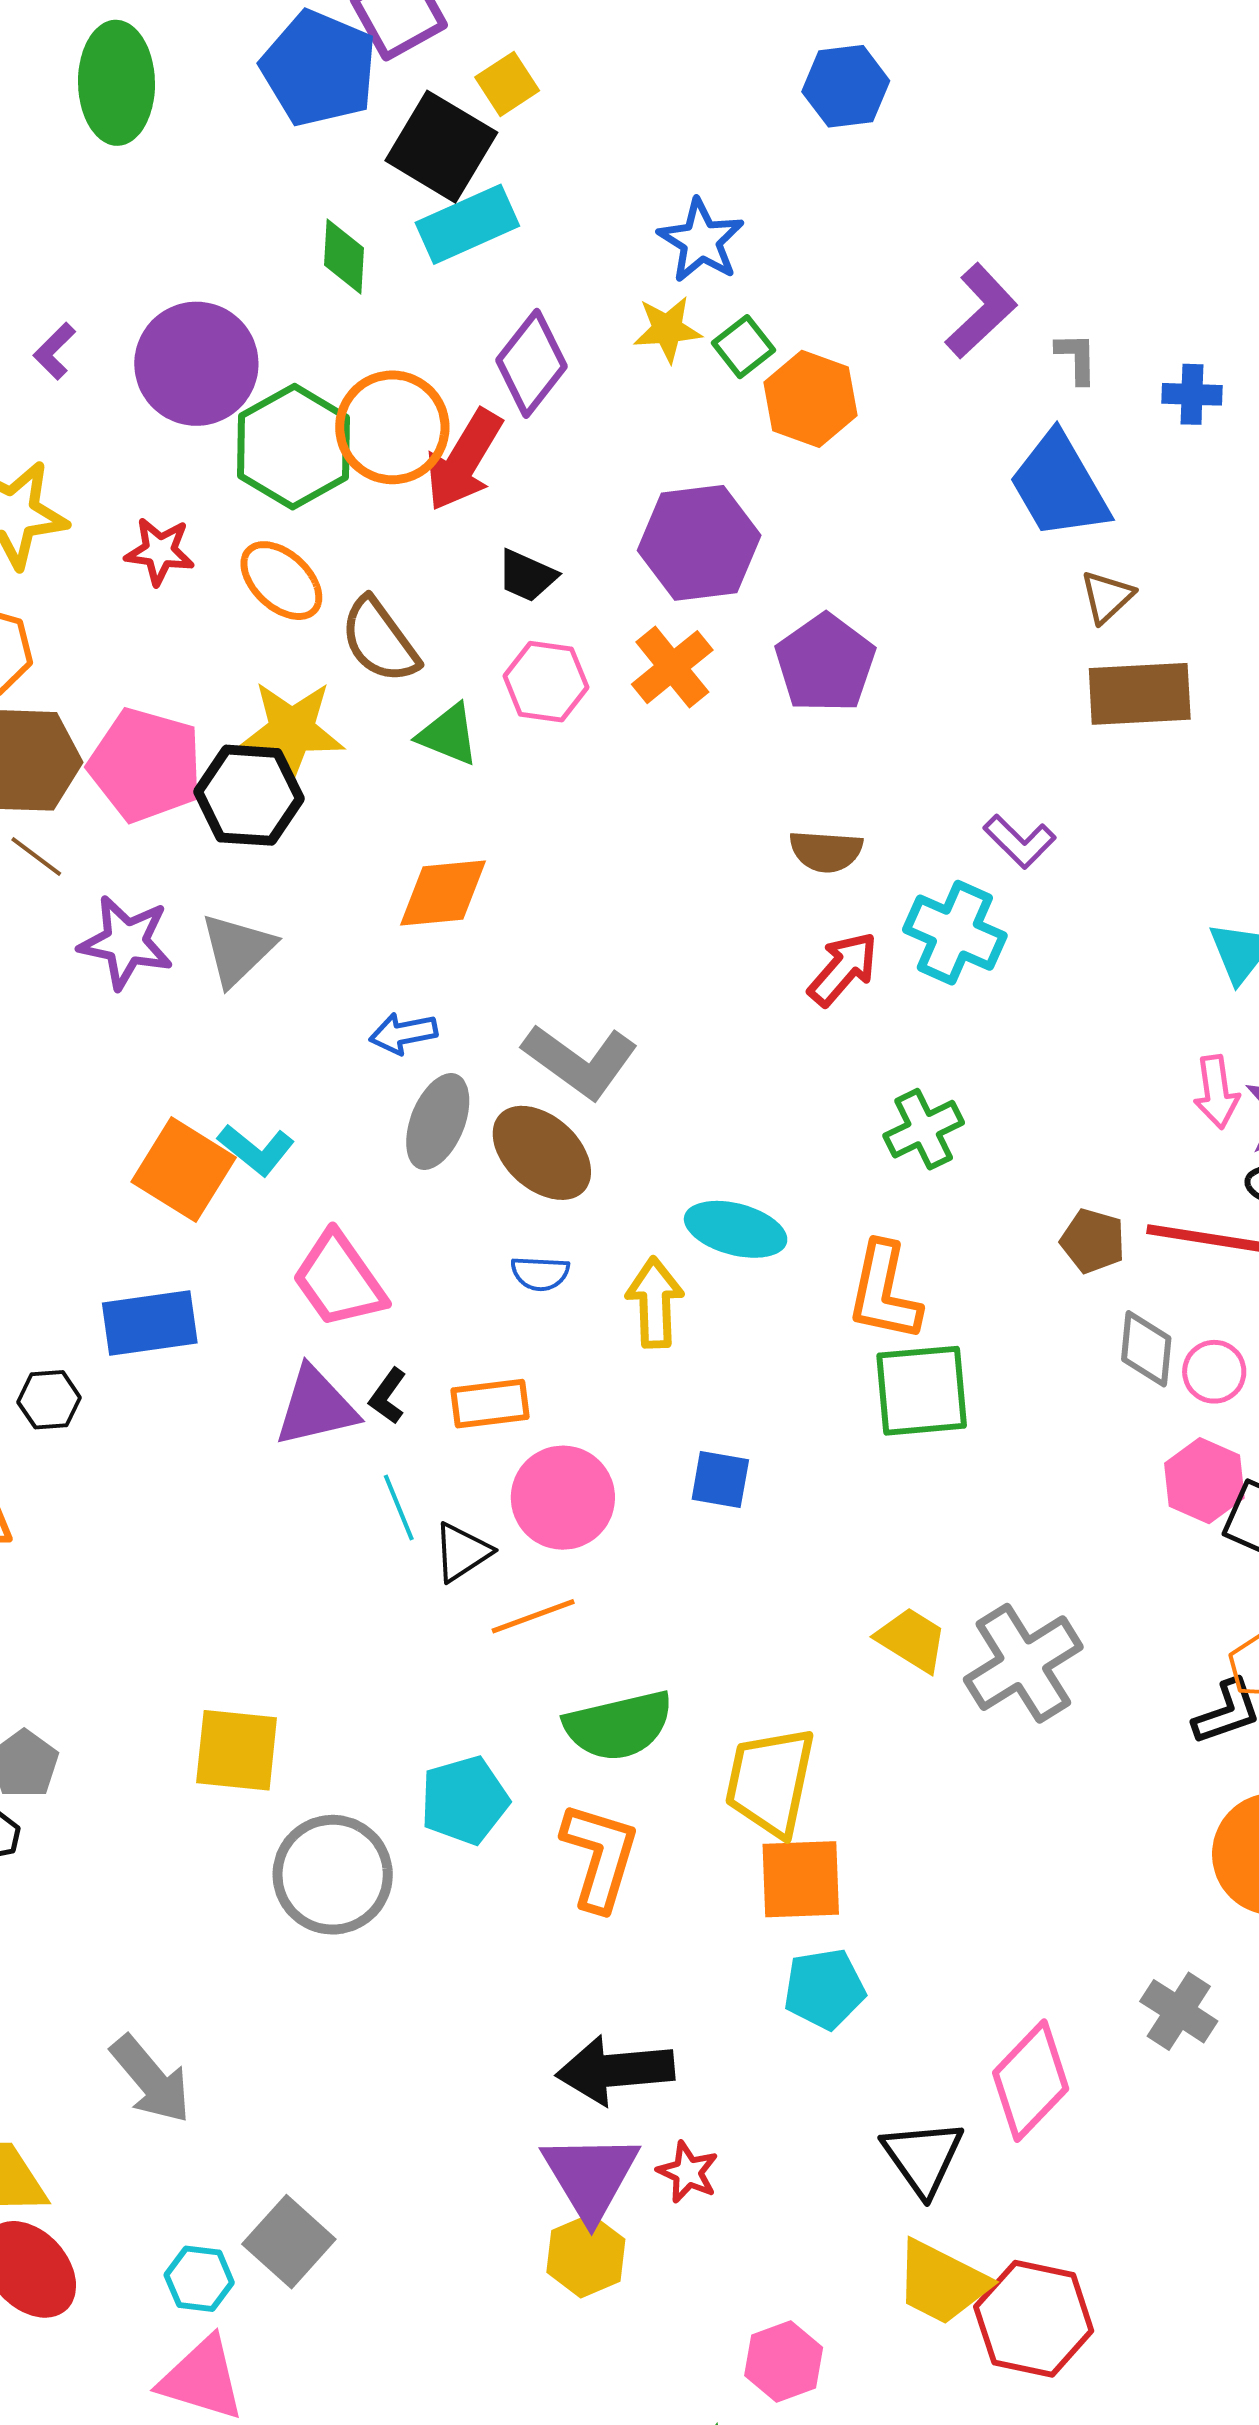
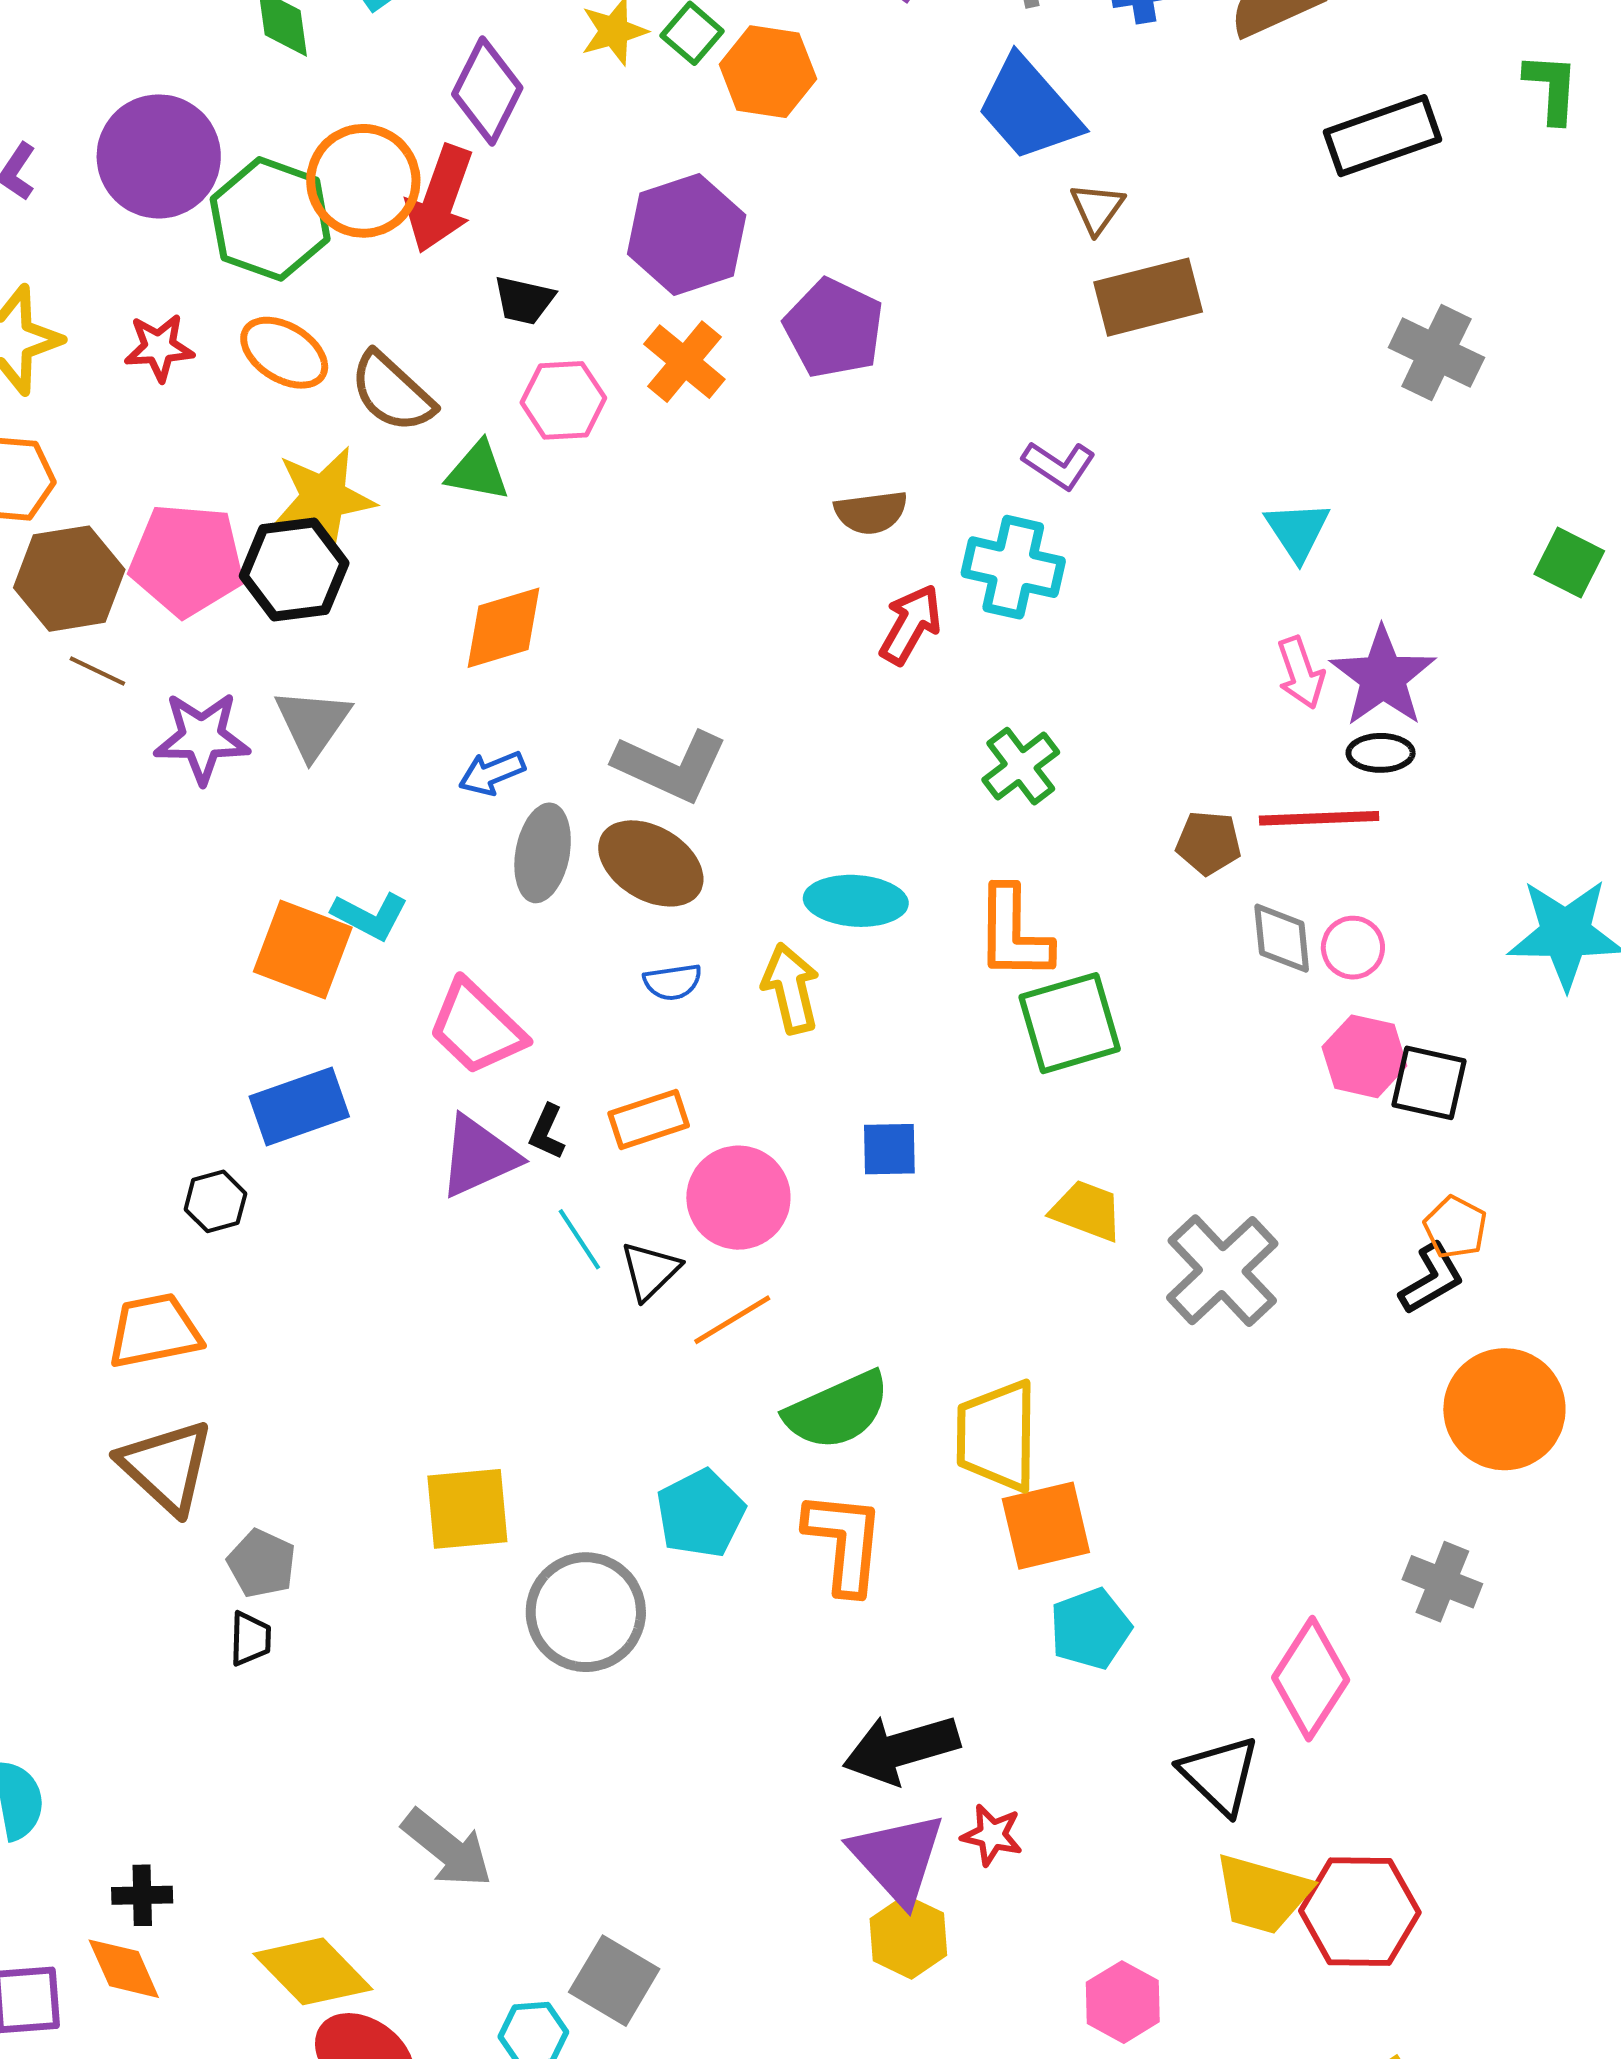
yellow trapezoid: (912, 1640) -> (1087, 1211), moved

